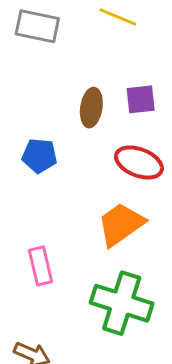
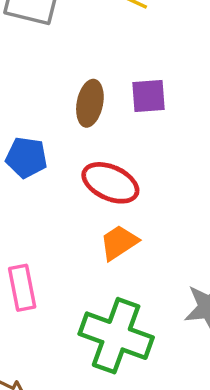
red ellipse: (139, 162) -> (110, 183), moved
orange trapezoid: (121, 224) -> (119, 242), size x0.7

